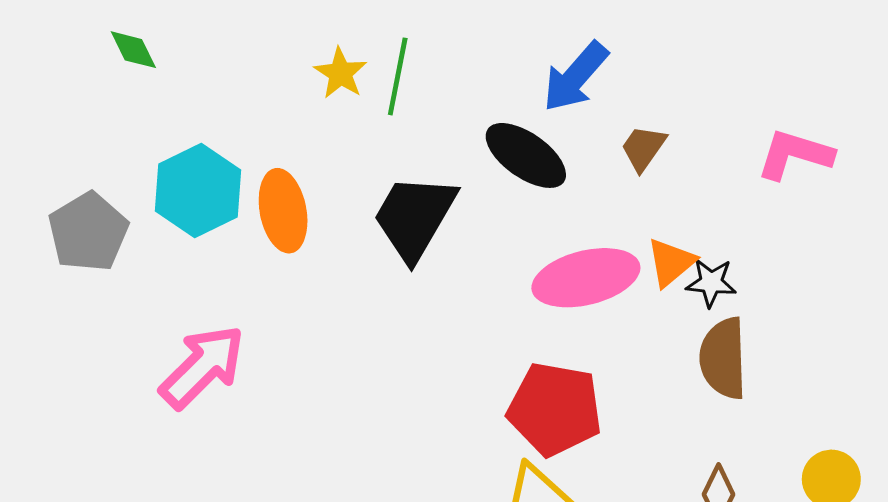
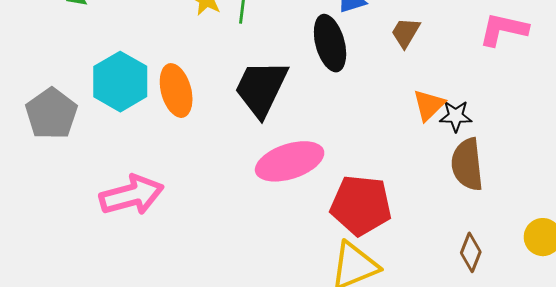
black ellipse: (526, 155) -> (330, 43), turned 44
pink ellipse: (586, 278) -> (290, 161), moved
pink arrow: (202, 367) -> (132, 195), turned 34

